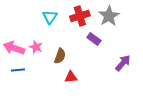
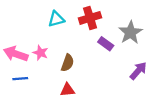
gray star: (109, 16) -> (130, 33), moved
cyan triangle: (50, 17) -> (56, 19), turned 42
red triangle: (71, 77) -> (67, 90), moved

